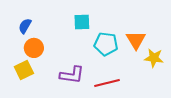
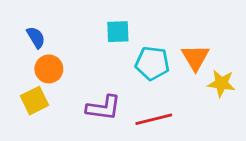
blue semicircle: (25, 26) -> (36, 37), turned 119

